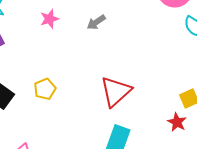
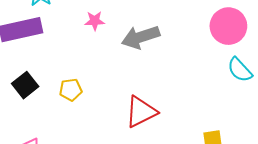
gray arrow: (96, 22) -> (141, 37), size x1.8

